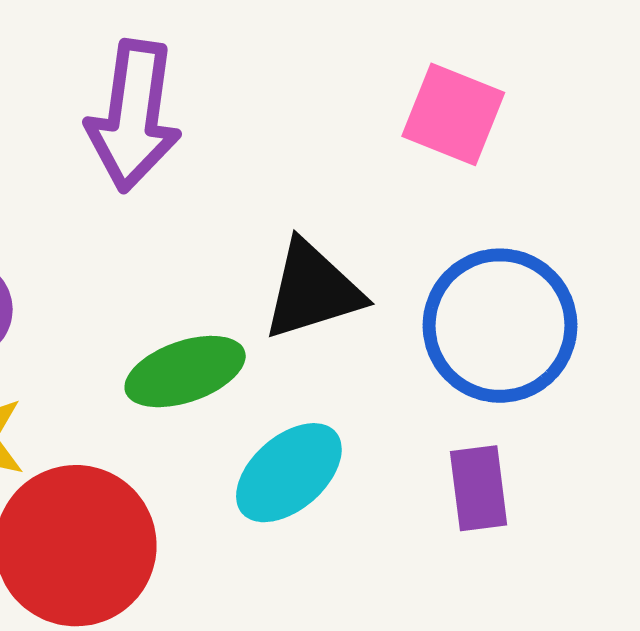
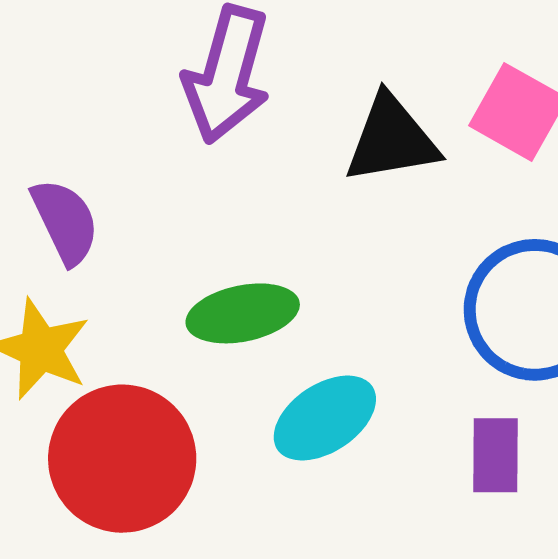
black triangle: (313, 290) -> (391, 139), moved

